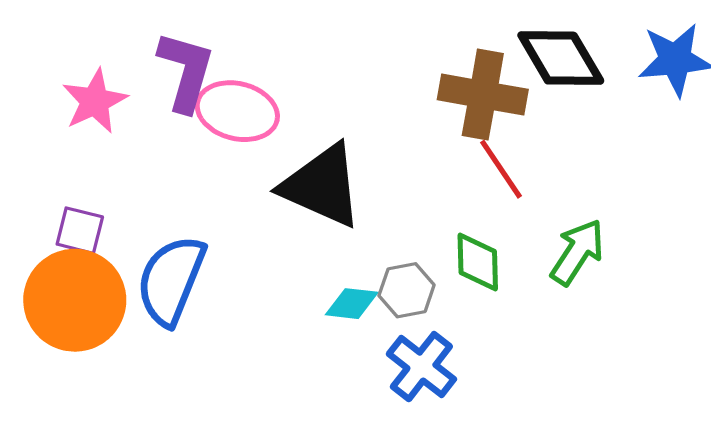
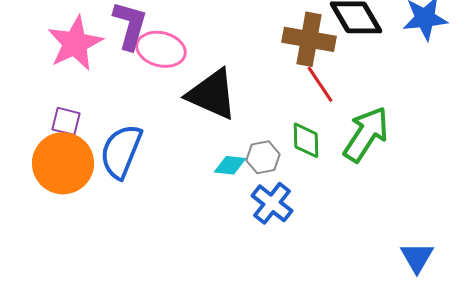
pink star: (95, 101) -> (75, 43), size x1.4
green arrow: (577, 252) -> (366, 134), size x1.4

